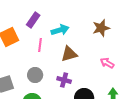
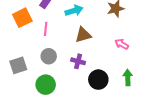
pink line: (40, 45) -> (46, 29), moved

